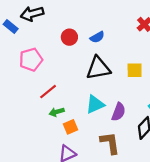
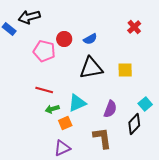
pink pentagon: (31, 60) -> (44, 51), moved, turned 30
red line: (48, 92) -> (44, 90), turned 54
cyan triangle: (95, 104) -> (77, 103), moved

